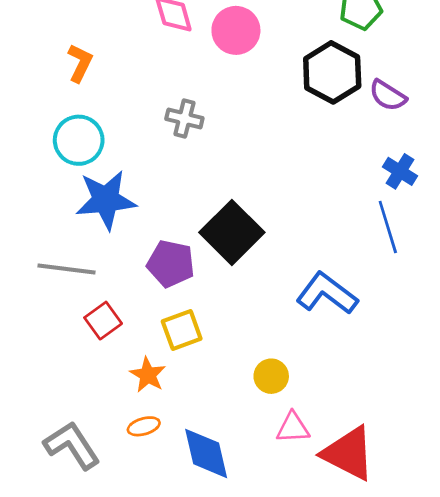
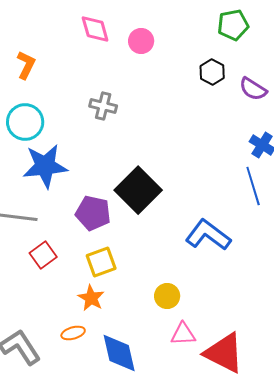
pink circle: (236, 30) -> (141, 41), size x0.7
black hexagon: (332, 72) -> (212, 72), size x0.6
orange star: (148, 375) -> (91, 298), moved

